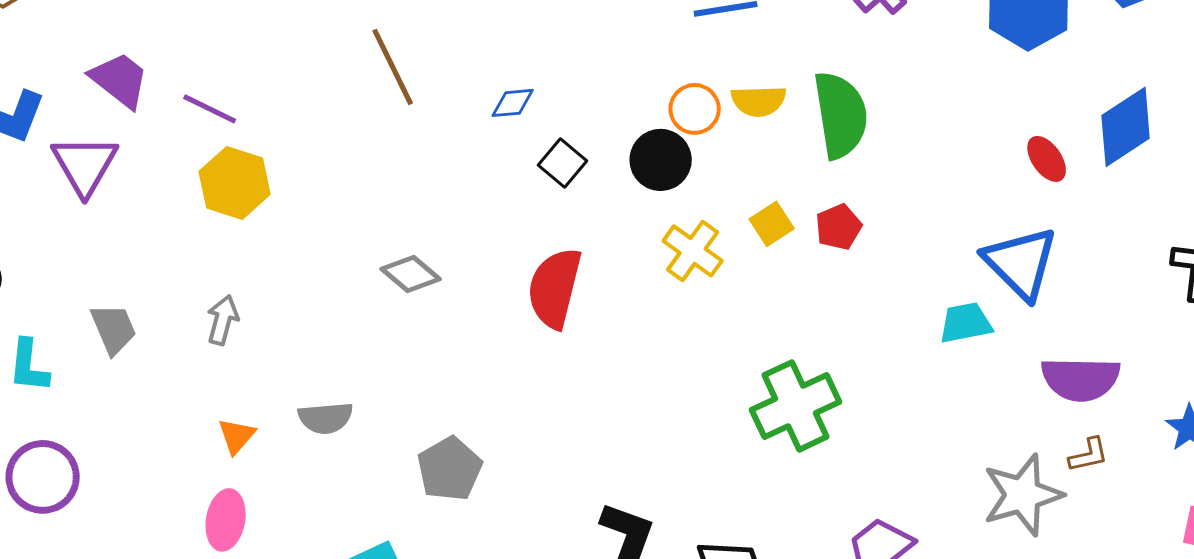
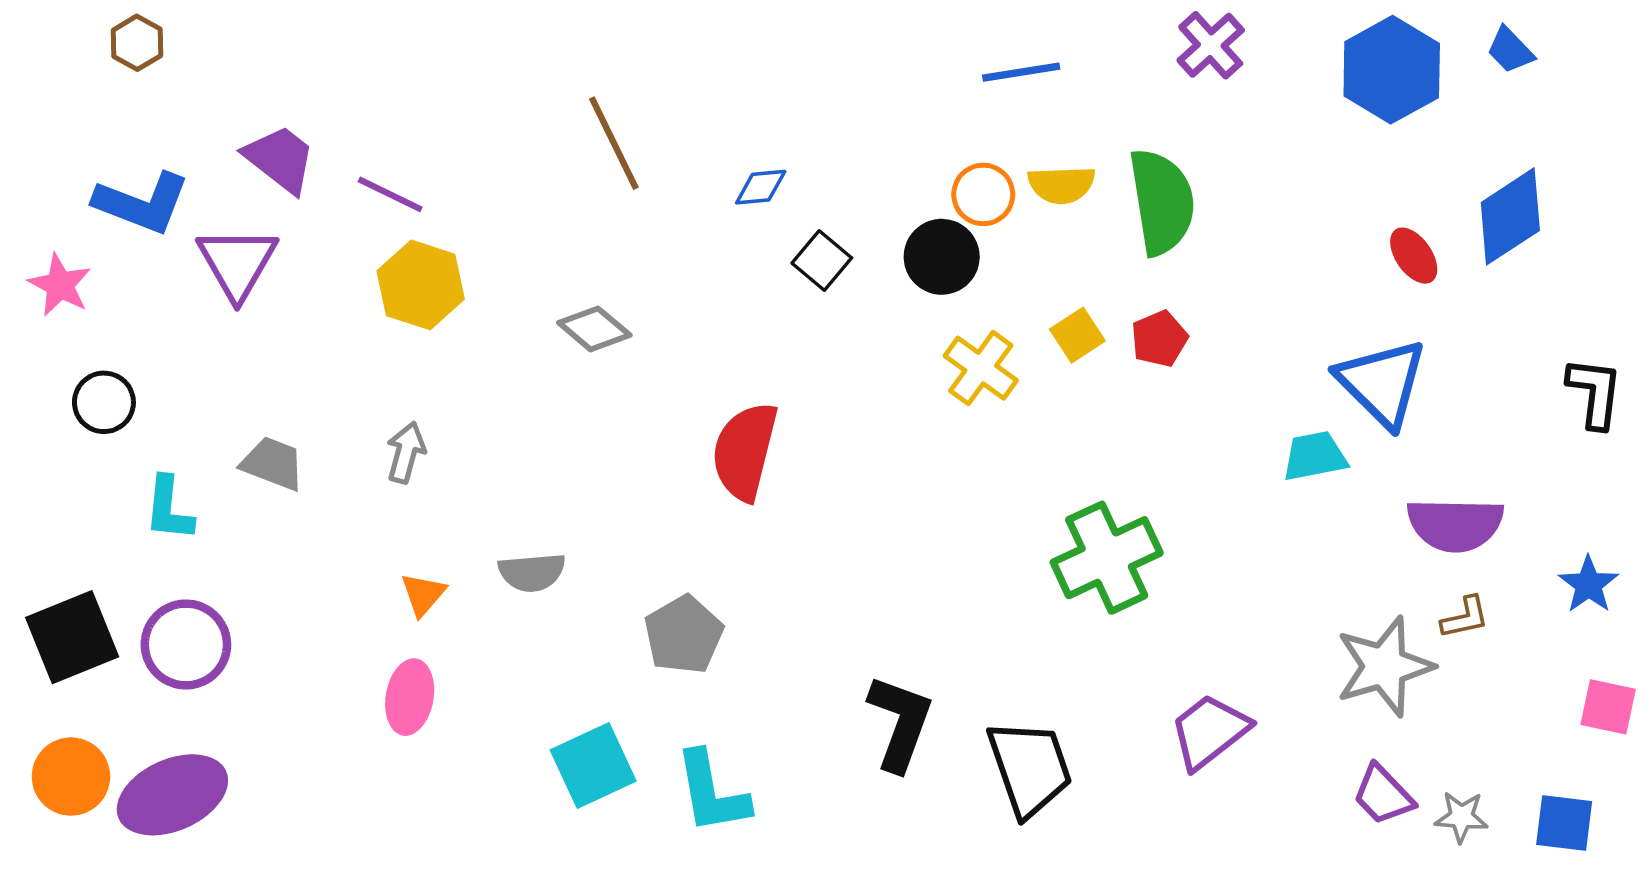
gray diamond: (411, 274) -> (594, 329), moved
red semicircle: (555, 288) -> (745, 451), moved
gray trapezoid: (114, 329) -> (273, 463), turned -46

